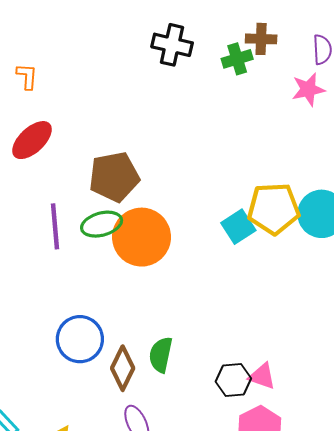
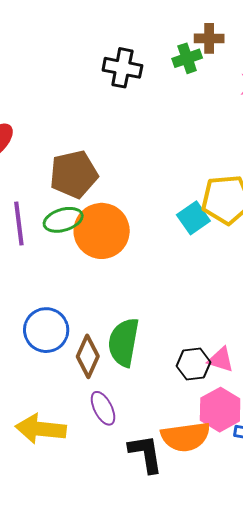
black cross: (172, 45) -> (122, 68), moved
green semicircle: (161, 355) -> (124, 342), size x1.4

